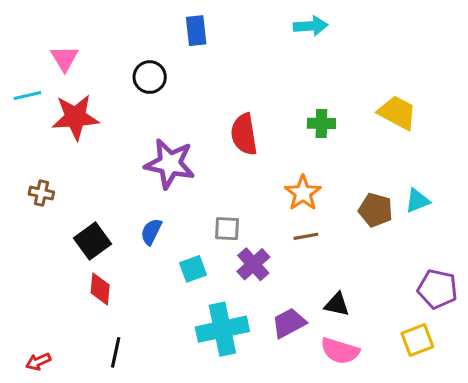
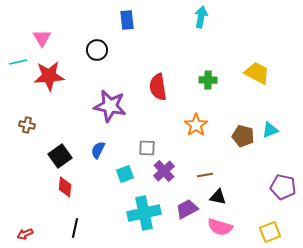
cyan arrow: (311, 26) -> (201, 17), turned -75
brown line: (306, 236) -> (205, 175), moved
yellow square: (417, 340) -> (270, 232), moved

